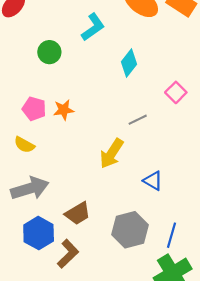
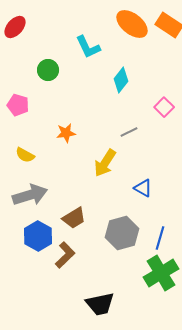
cyan L-shape: (93, 27) -> (88, 47), turned 100
pink pentagon: (34, 109) -> (18, 105), moved
orange star: (64, 110) -> (66, 133), moved

